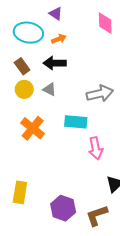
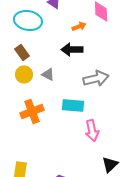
orange arrow: (59, 39) -> (79, 27), moved
black arrow: (55, 63) -> (72, 50), moved
orange cross: (33, 128) -> (32, 112), turned 30

